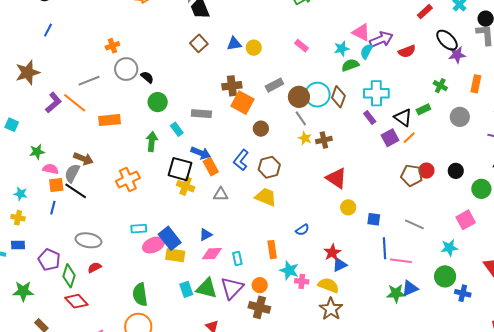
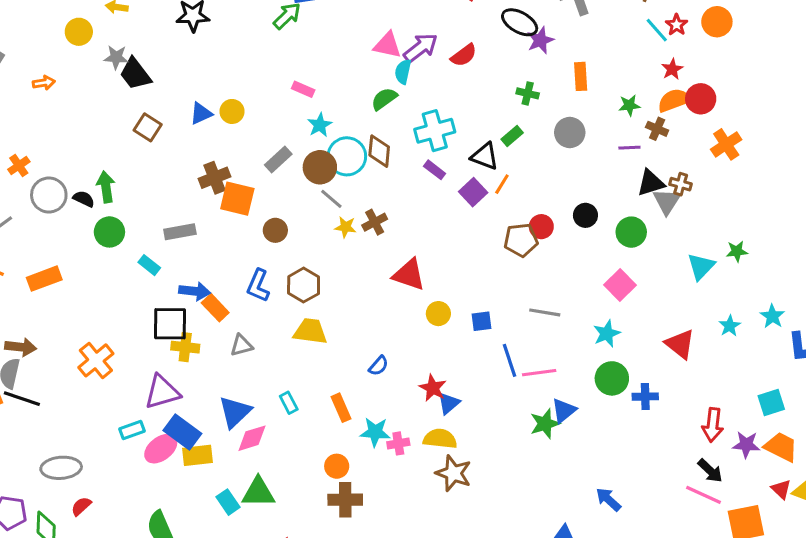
cyan star: (342, 49) -> (320, 125), moved
green arrow: (152, 142) -> (106, 187), moved
blue triangle: (206, 235) -> (235, 412), size x1.6
cyan rectangle: (237, 259) -> (289, 403), moved
purple triangle: (232, 288) -> (162, 392), moved, turned 45

